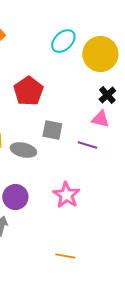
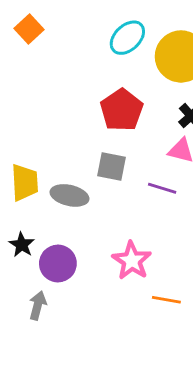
red pentagon: (28, 91) -> (122, 110), moved
orange line: (65, 256) -> (166, 300), moved

